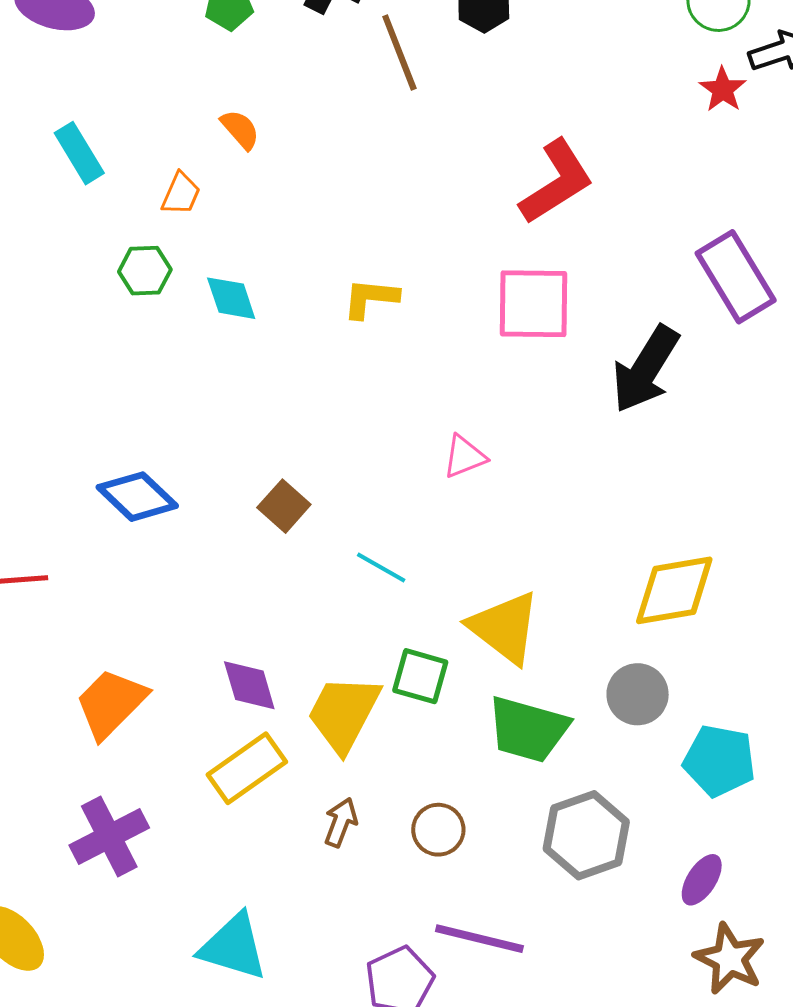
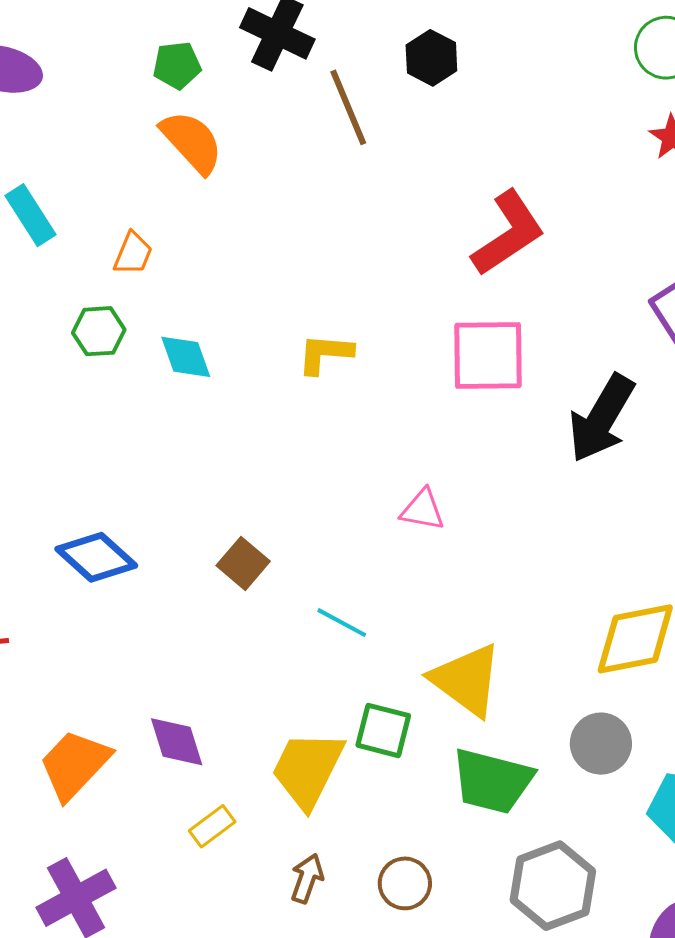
orange semicircle: (240, 129) -> (192, 142), moved, size x1.6
pink triangle: (464, 457) -> (423, 510), turned 33
purple diamond: (249, 685) -> (177, 742), moved
yellow rectangle: (247, 768) -> (212, 826), size x0.6

